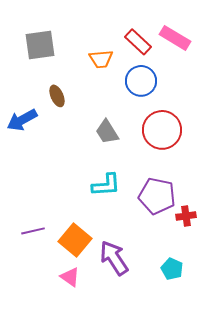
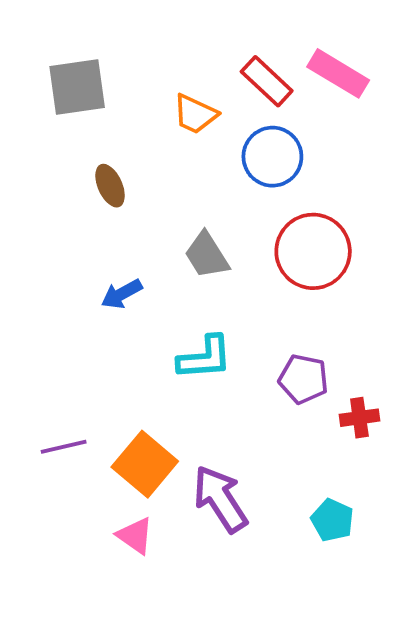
orange trapezoid: (101, 59) -> (195, 114), turned 30
blue arrow: (22, 120) -> (122, 294), moved, size x0.7
purple pentagon: (157, 196) -> (303, 379), size x0.7

